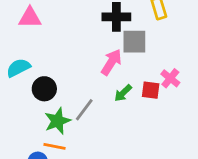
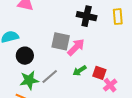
gray square: (134, 42) -> (61, 41), moved
pink cross: (170, 78) -> (110, 85), moved

